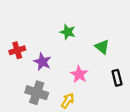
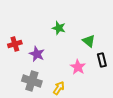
pink star: (79, 74) -> (78, 67), moved
black rectangle: (117, 78) -> (102, 60), moved

